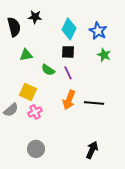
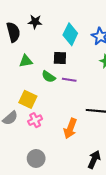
black square: (68, 52) -> (60, 58), moved
purple line: (68, 73) -> (69, 80), turned -56
orange arrow: (69, 100) -> (70, 128), moved

